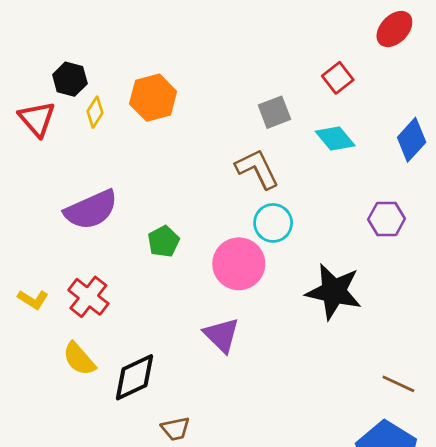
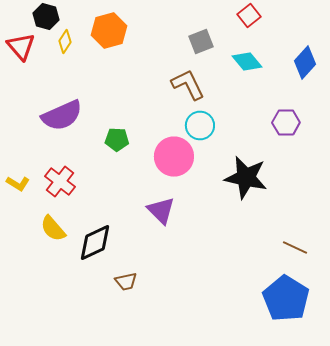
green pentagon: (164, 241) -> (117, 140), turned 30

